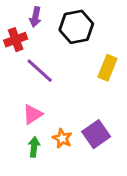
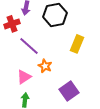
orange star: (62, 138) -> (45, 66), moved

